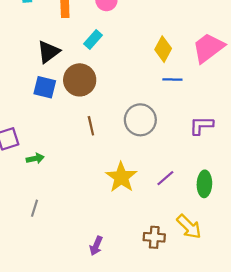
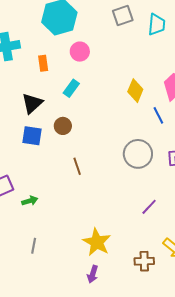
blue line: (172, 79) -> (158, 115), moved, turned 66
brown circle: (80, 80) -> (63, 126), size x0.6
gray circle: (140, 120) -> (138, 154), moved
yellow star: (121, 177) -> (97, 242), moved

